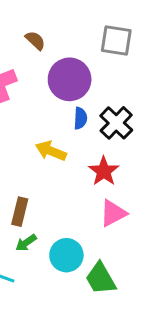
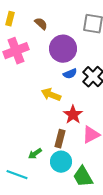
blue semicircle: (80, 118) -> (70, 74), turned 64
red star: (104, 171) -> (73, 115), moved
brown rectangle: (20, 212) -> (60, 139), moved

